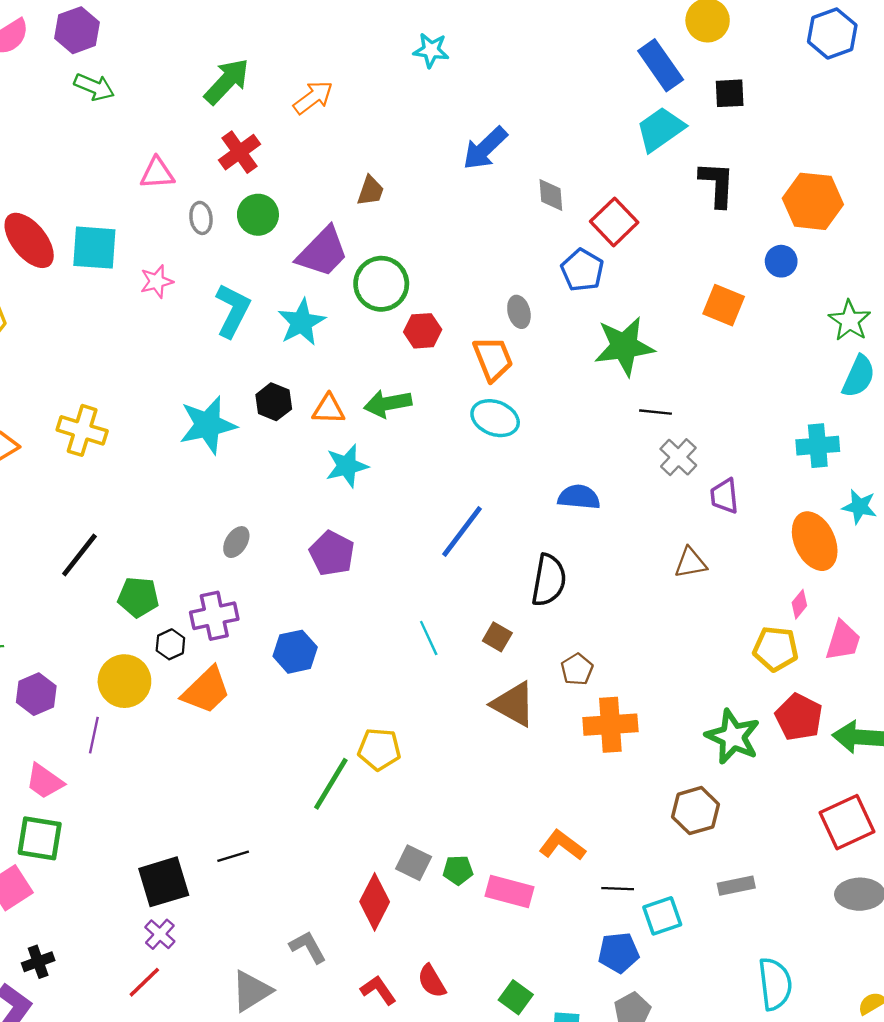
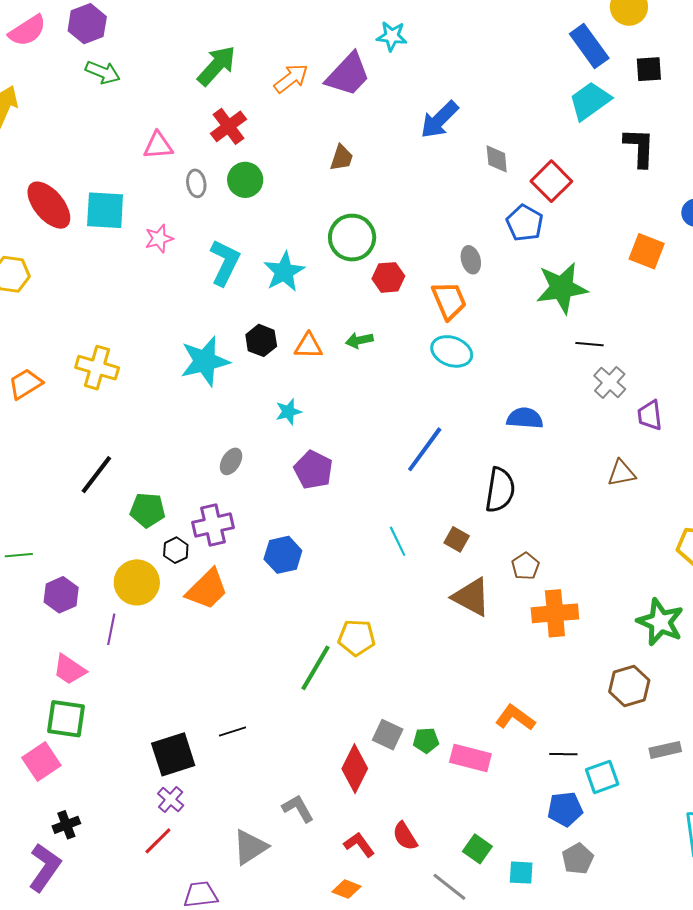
purple trapezoid: (323, 252) -> (348, 75), moved
green arrow: (388, 404) -> (359, 340), size x0.7
cyan star: (347, 466) -> (288, 412), moved, size x0.7

